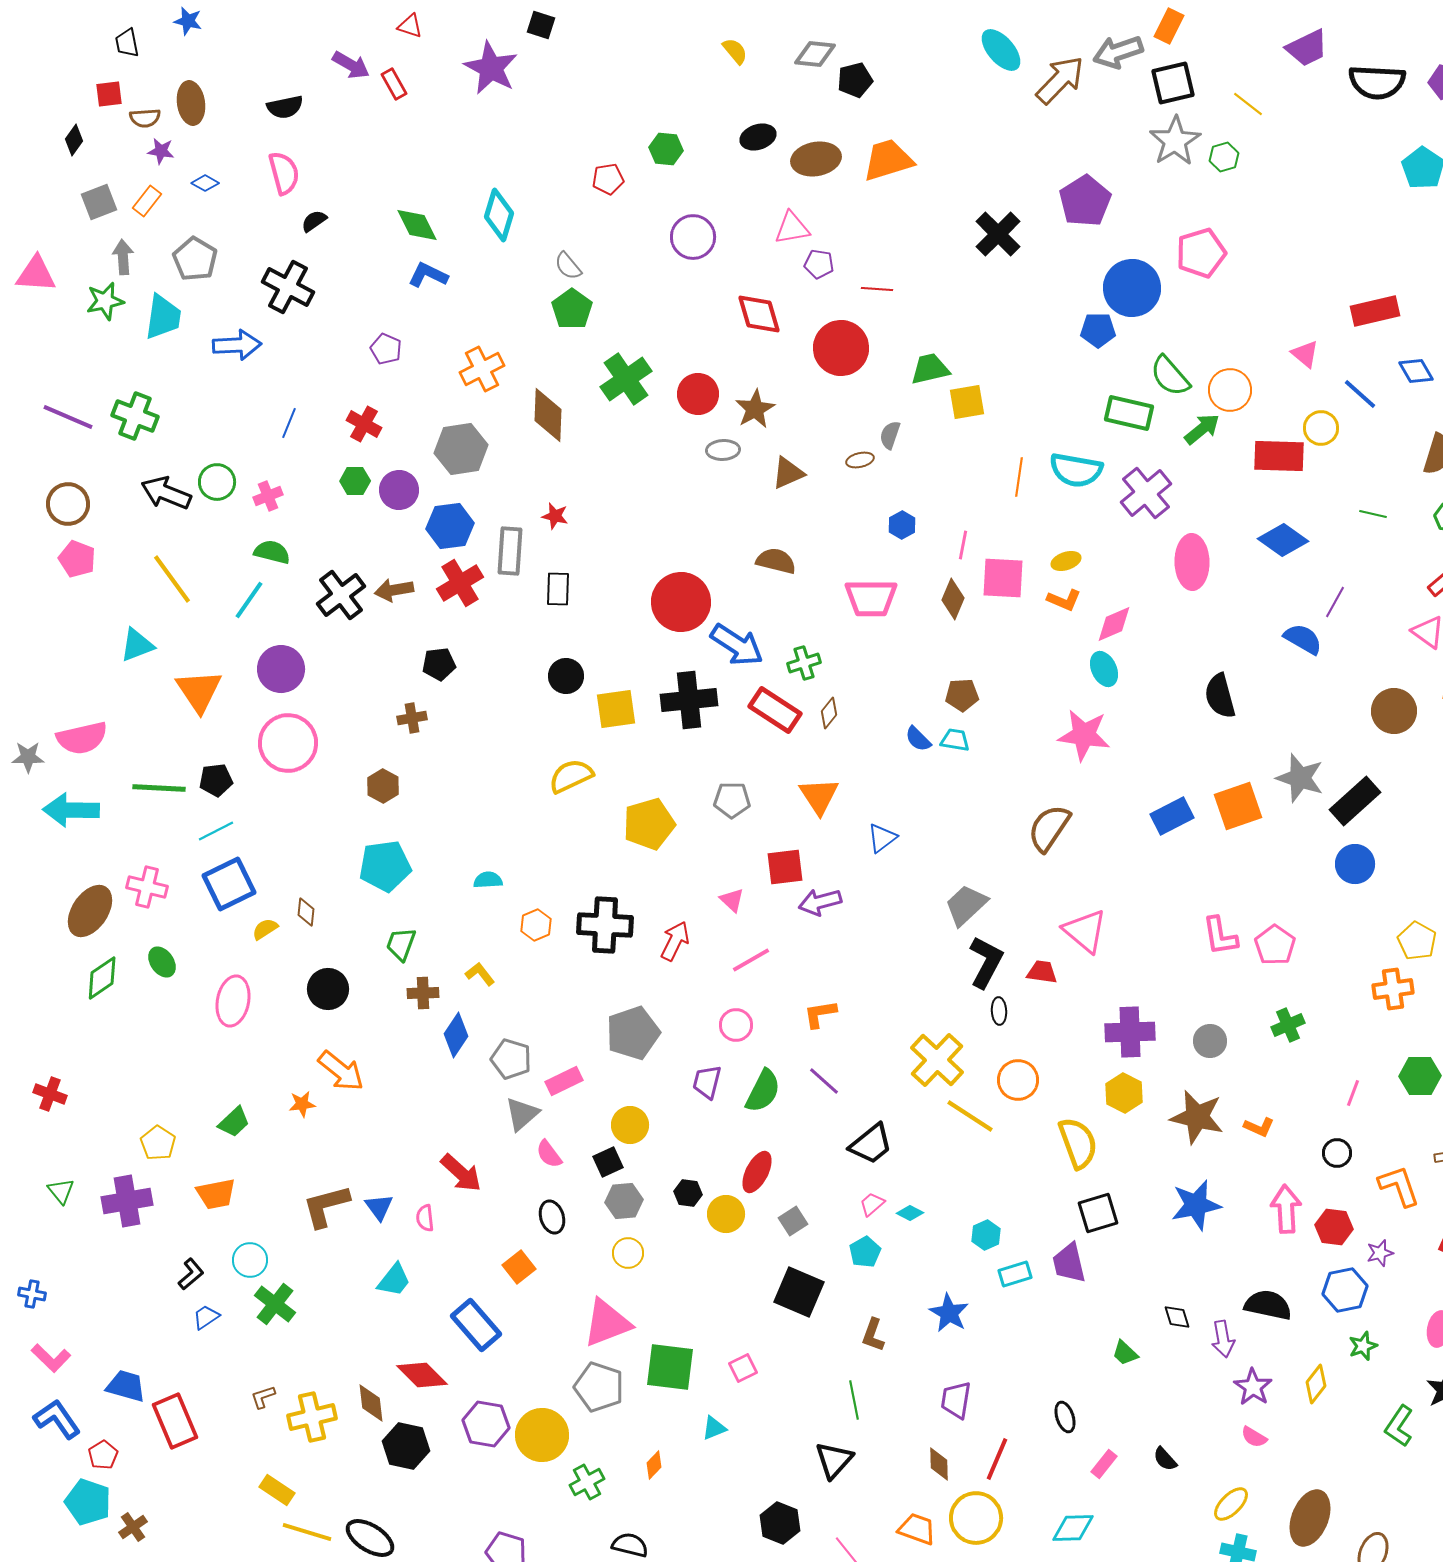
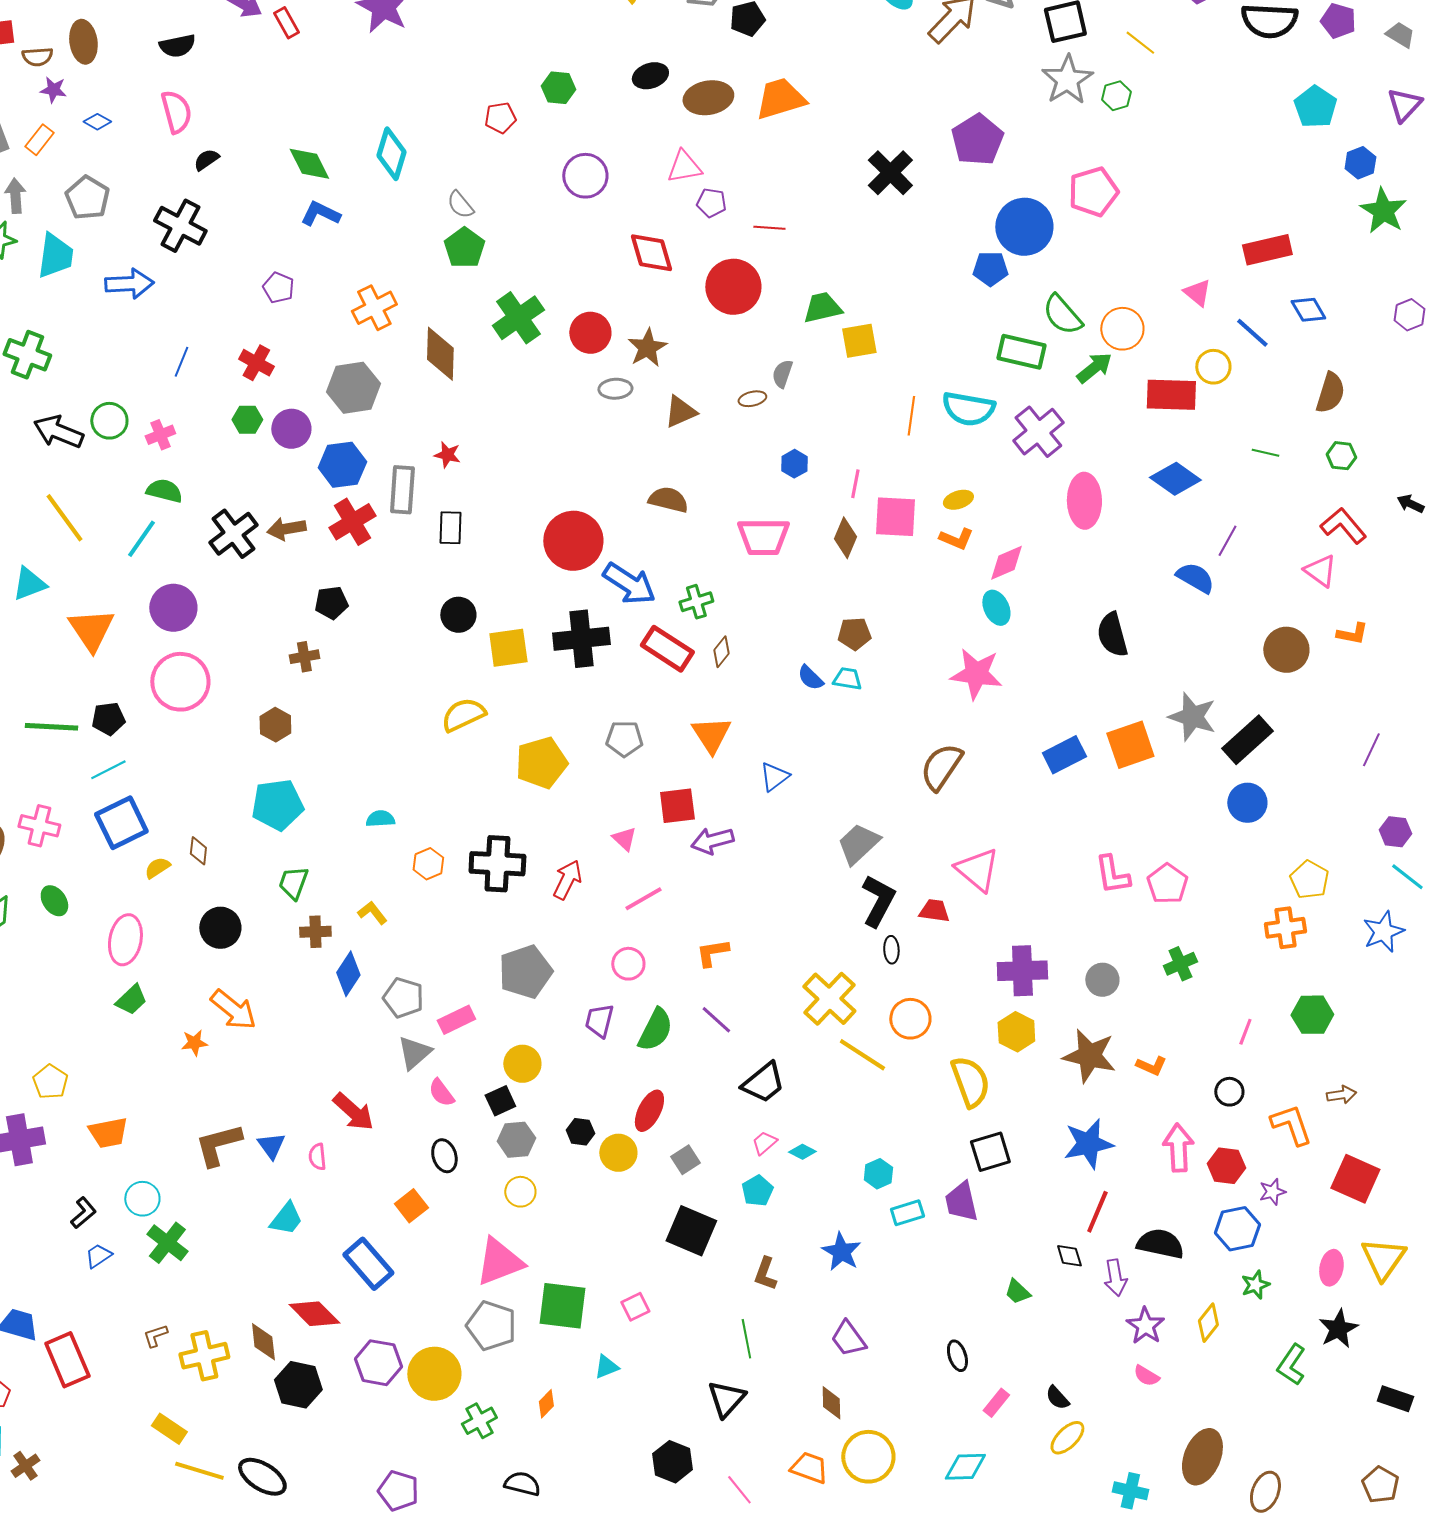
green trapezoid: (234, 1122) -> (131, 1000), moved
purple trapezoid: (956, 1400) -> (848, 1339), turned -45
red line: (997, 1459) -> (1097, 1212), moved
yellow ellipse: (1231, 1504) -> (1067, 1438), moved

